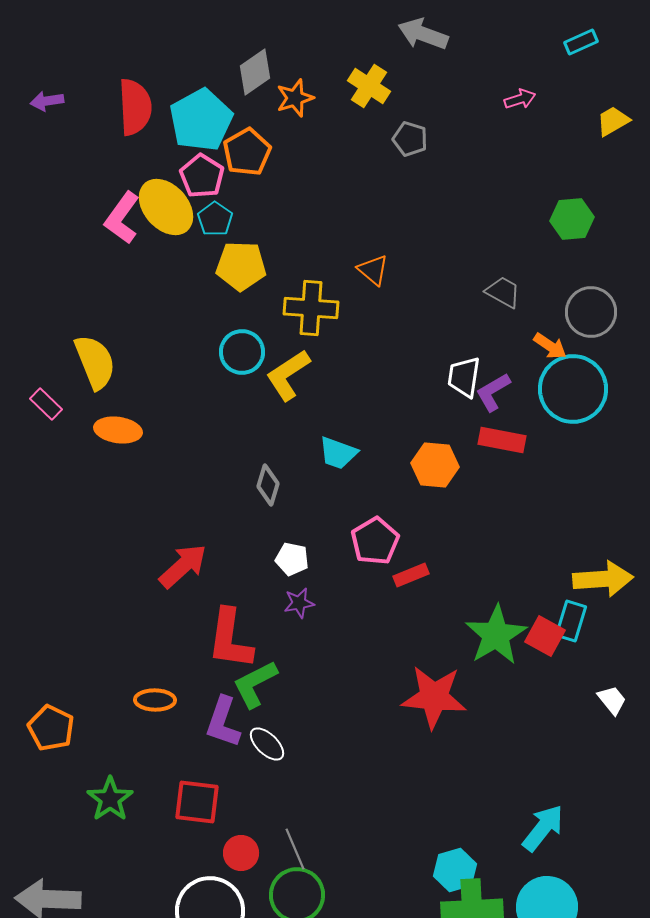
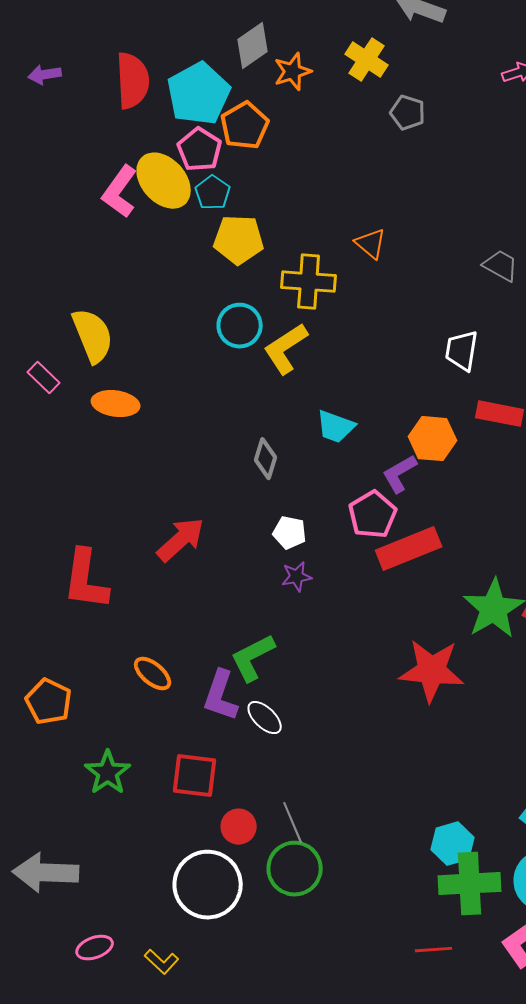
purple L-shape: (493, 392) -> (400, 474), moved
red rectangle: (411, 575) -> (409, 549), size x1.8
red L-shape: (230, 639) -> (86, 580), moved
orange ellipse: (155, 700) -> (153, 674), turned 39

